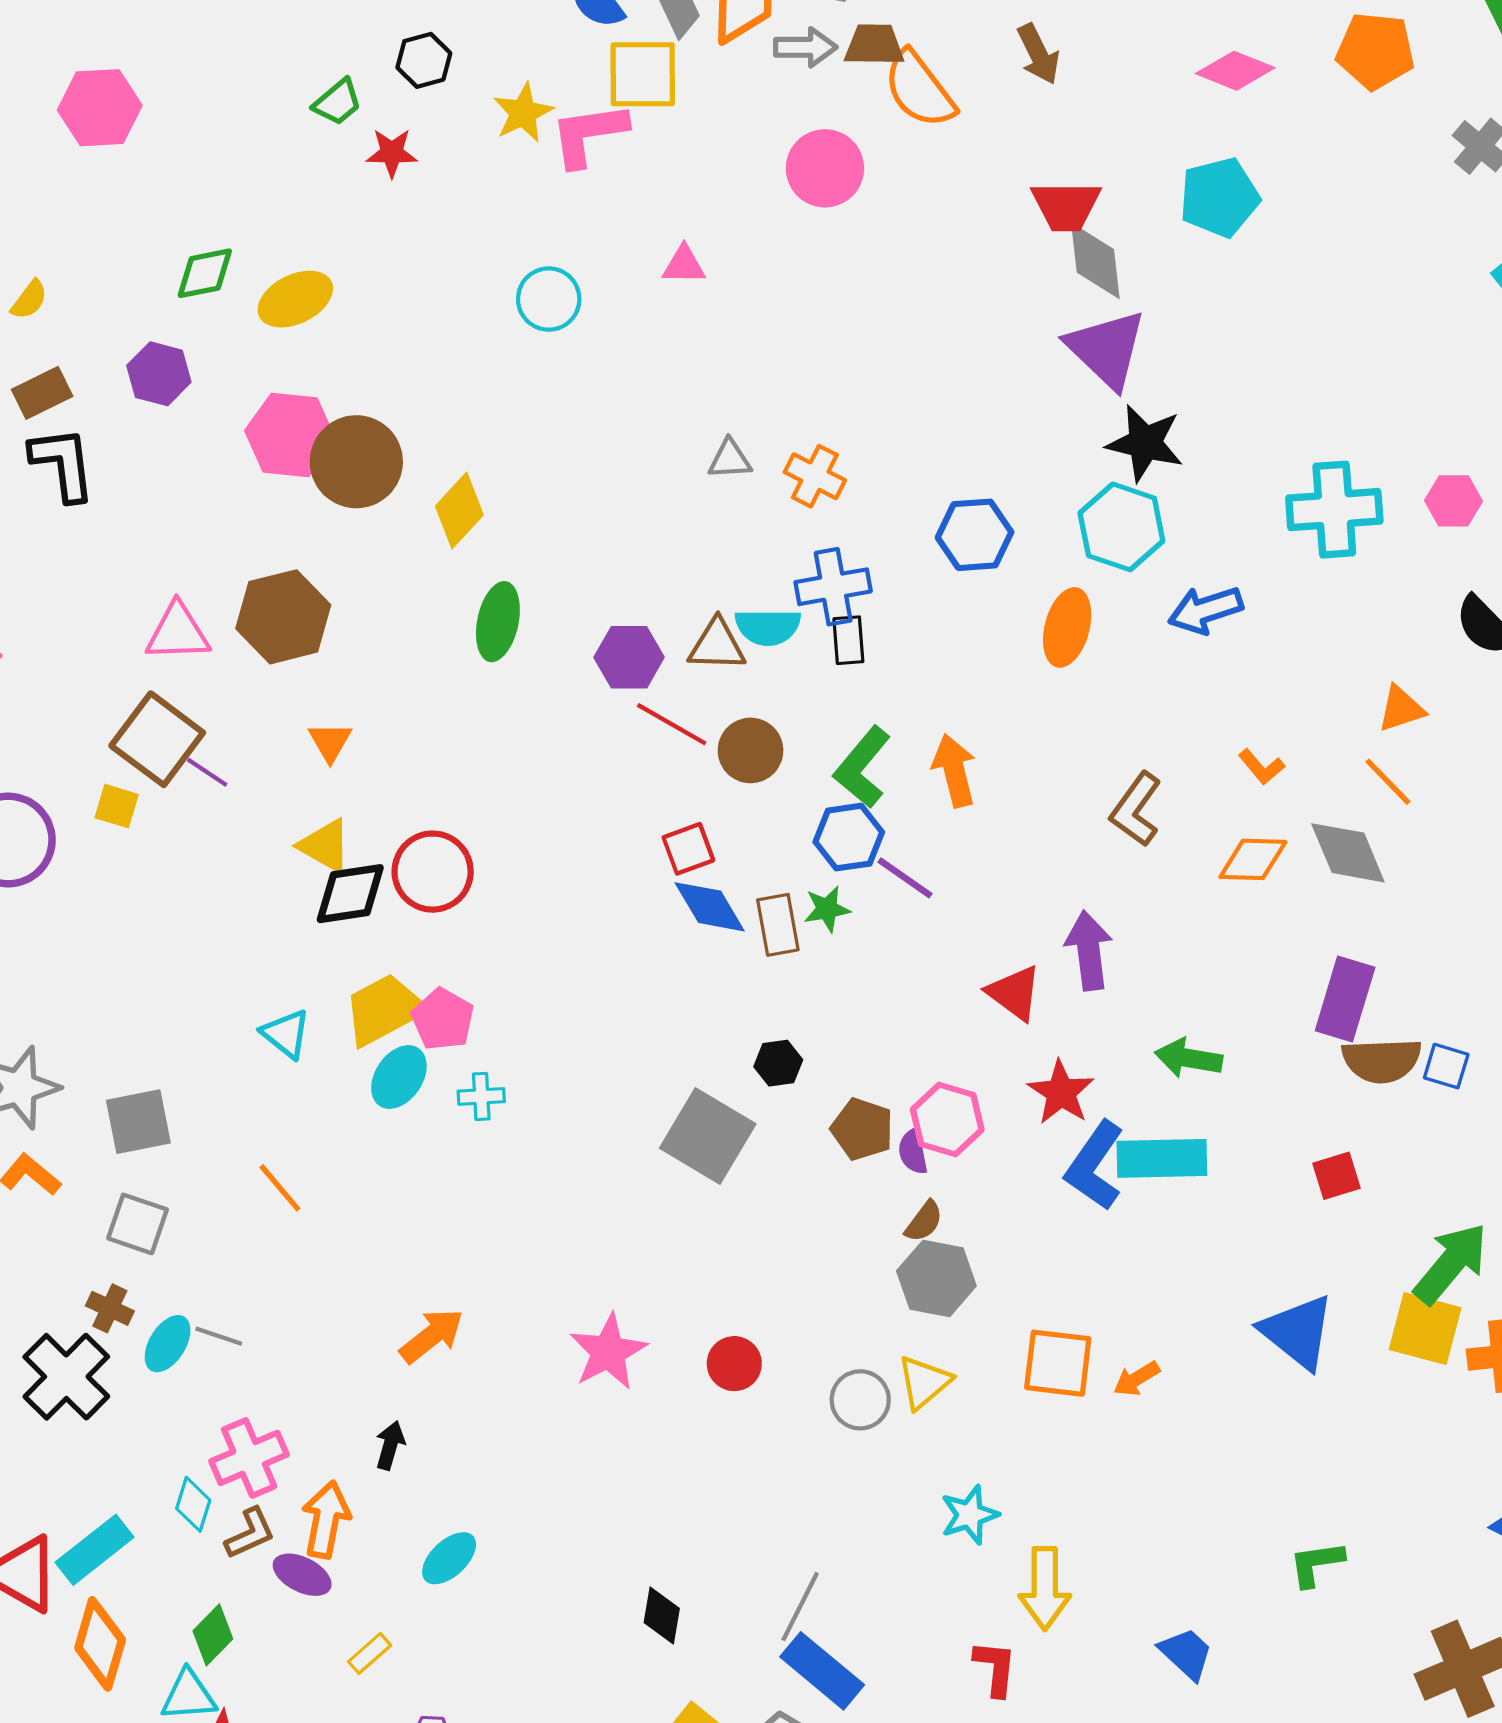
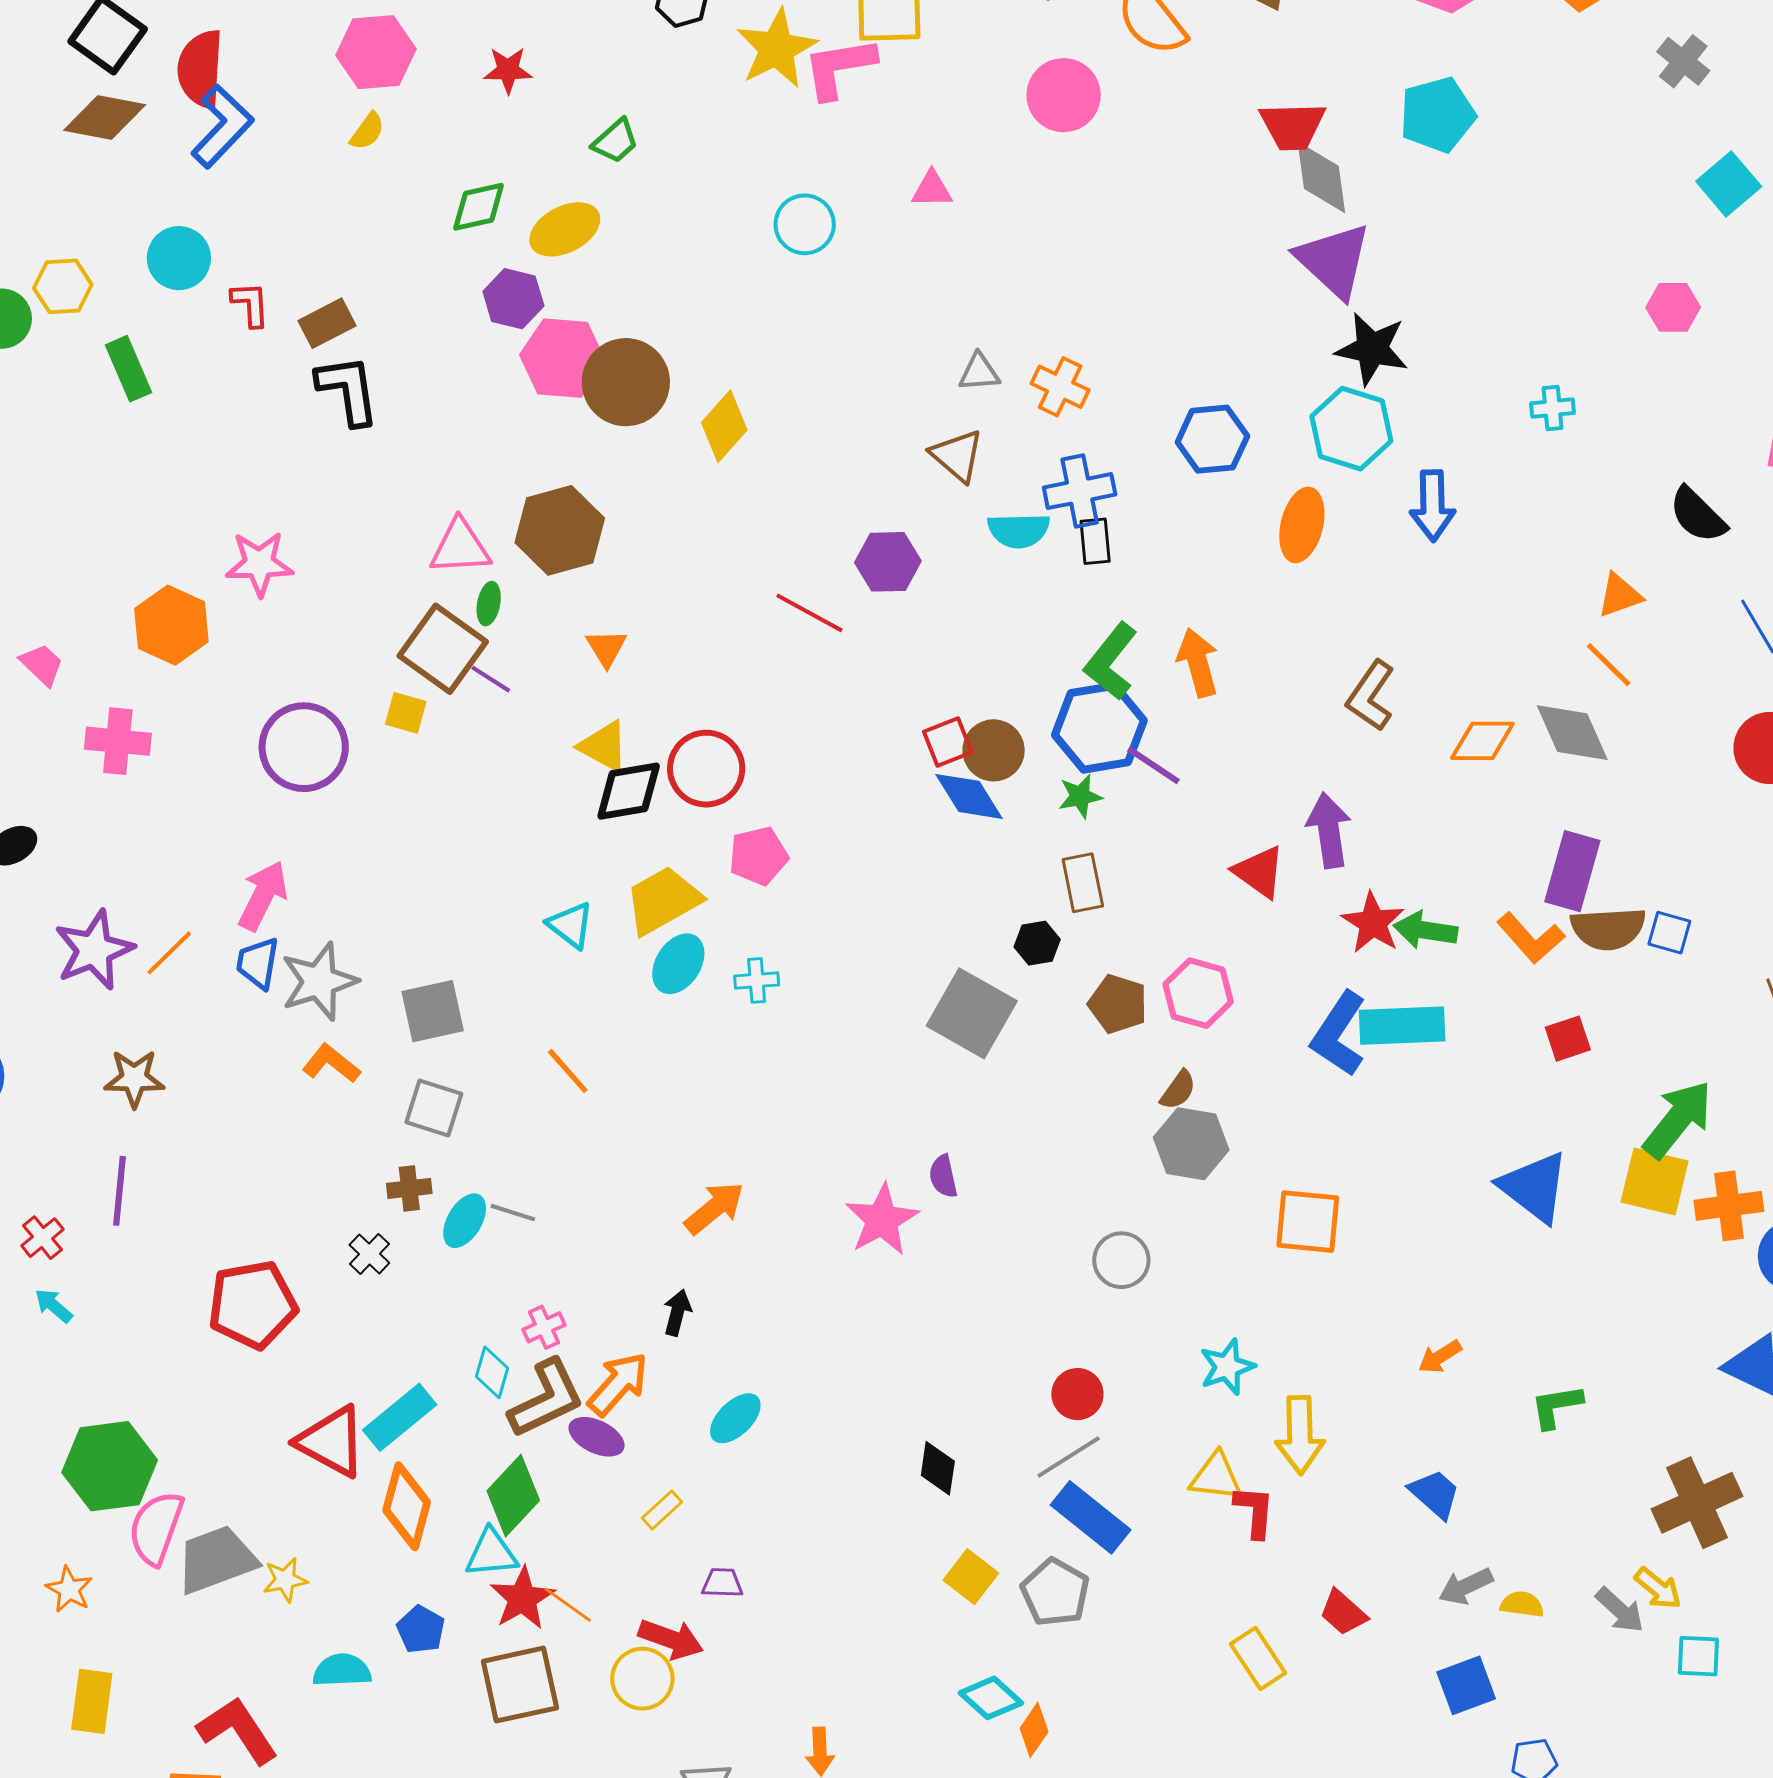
green trapezoid: (338, 102) -> (615, 141), moved
yellow star: (523, 113) -> (777, 49), size x1.4
red star: (392, 153) -> (508, 70), moved
yellow semicircle: (29, 300) -> (367, 131), moved
purple hexagon: (159, 374) -> (513, 299), moved
pink hexagon: (1454, 501) -> (1673, 307), moved
cyan cross: (1334, 510) -> (1553, 408), size x0.5
blue arrow: (1205, 610) -> (1432, 506), turned -72
green ellipse: (498, 622) -> (489, 604), moved, size x0.6
brown triangle: (717, 645) -> (957, 456), moved, turned 40
red line: (672, 724) -> (809, 613), moved
brown circle: (751, 750) -> (994, 750), moved
orange L-shape: (1261, 767) -> (1531, 938), moved, size x1.5
blue hexagon: (849, 837) -> (1099, 728), size x1.4
brown rectangle: (778, 925) -> (1083, 883), moved
pink pentagon: (443, 1019) -> (758, 856), moved, turned 30
red star: (1061, 1092) -> (1373, 923), moved
purple semicircle: (913, 1152) -> (943, 1176), moved
brown cross: (110, 1308) -> (409, 1188), turned -30
red circle: (734, 1364) -> (1077, 1394), moved
black cross: (66, 1377) -> (369, 1254), size x0.5
orange arrow: (1136, 1379) -> (1440, 1357), moved
yellow triangle: (924, 1382) -> (1216, 1477), moved, turned 48
pink cross: (249, 1458) -> (544, 1327), size x0.6
orange arrow: (326, 1520) -> (618, 1384), turned 32
brown L-shape: (250, 1533) -> (546, 1399), size x1.6
gray line: (800, 1607) -> (1069, 1457), turned 32
green diamond: (213, 1635) -> (513, 1496), size x1.4

